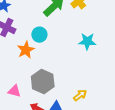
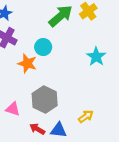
cyan star: (87, 41) -> (96, 57), turned 30
orange star: (26, 50) -> (27, 63), turned -30

